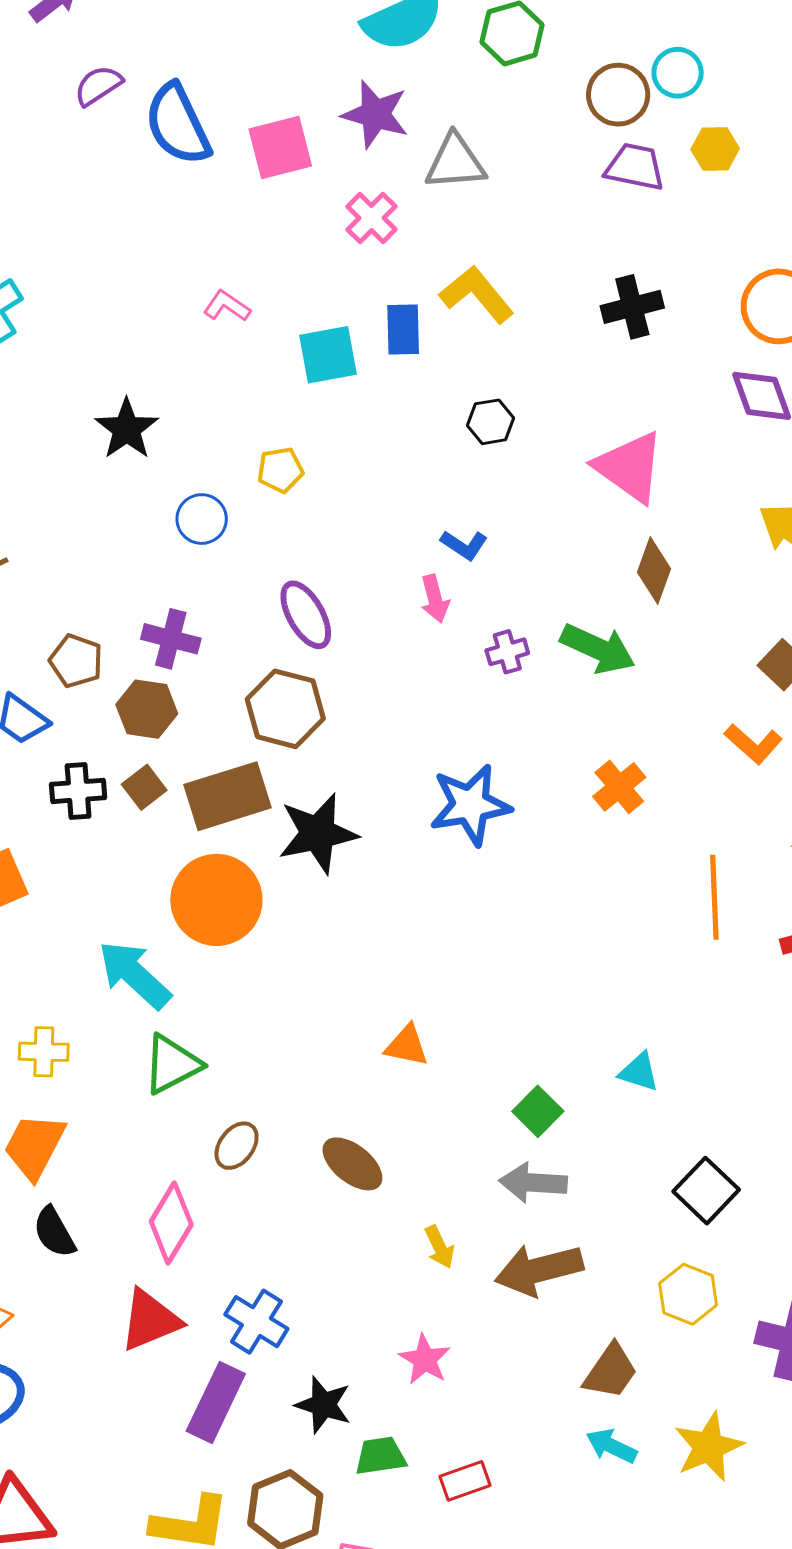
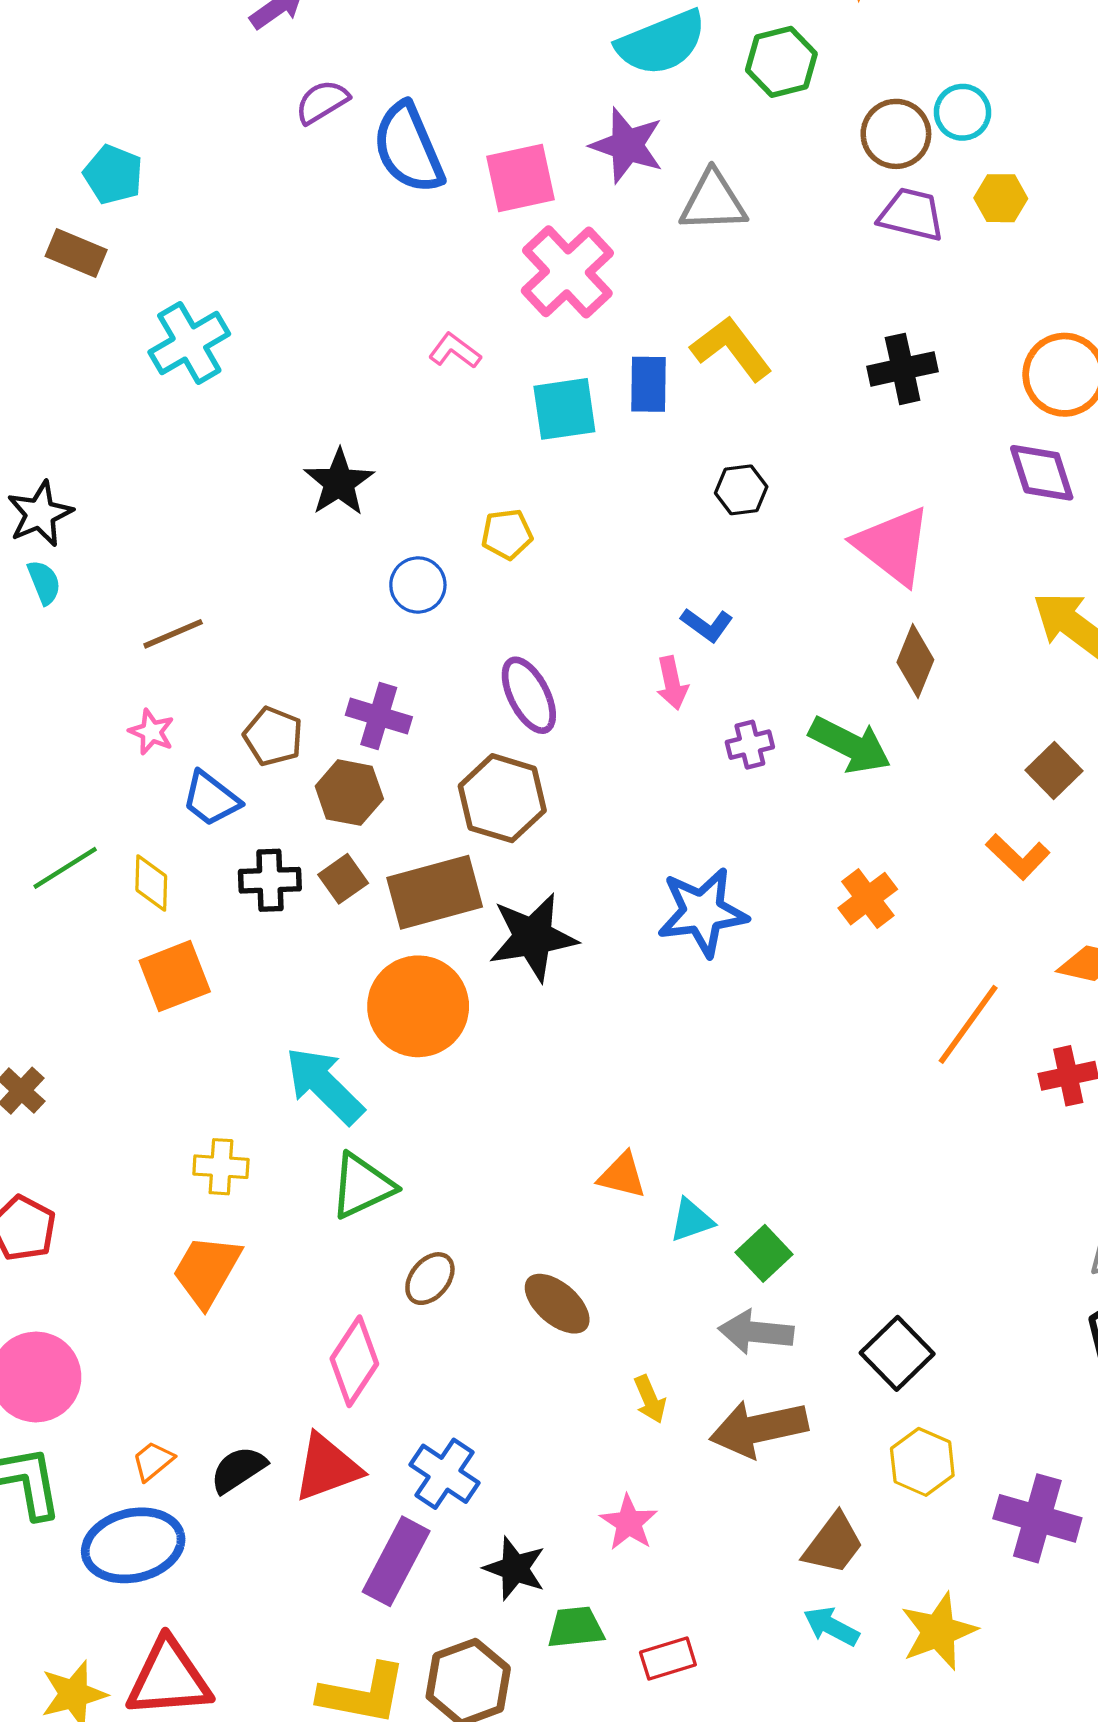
pink cross: (371, 218) -> (567, 272), moved, size x1.6
orange line: (714, 897) -> (968, 1024), turned 36
cyan triangle: (639, 1072) -> (692, 1220), moved, turned -39
black square: (706, 1191) -> (897, 1353), moved
black semicircle: (54, 1232) -> (238, 1469), moved, turned 84

